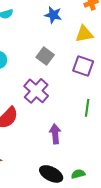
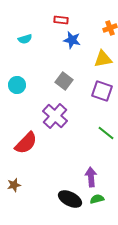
green line: (87, 108) -> (106, 133), turned -60
purple arrow: (55, 134) -> (91, 177), moved

